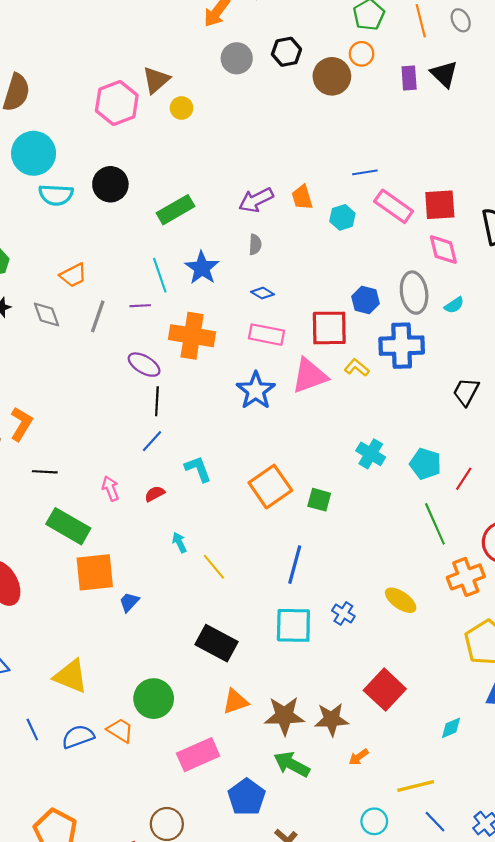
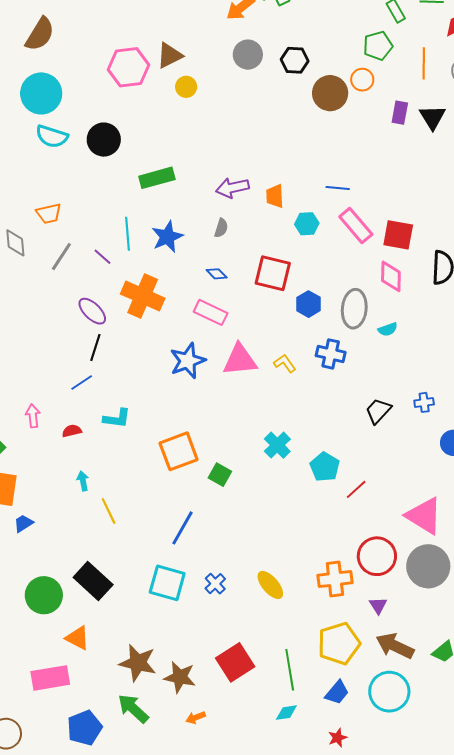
purple line: (140, 306) -> (103, 257), turned 30
red square: (329, 328) -> (273, 273), moved
blue cross: (402, 346) -> (331, 354), size x0.7
cyan L-shape: (198, 469) -> (117, 418), turned 104
green line: (435, 524) -> (290, 670), moved
green circle: (154, 699) -> (44, 595), moved
orange triangle: (235, 702) -> (78, 638), moved, turned 32

